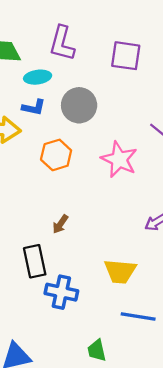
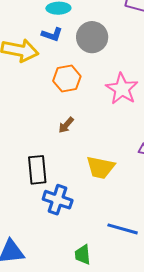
brown arrow: (60, 224) -> (66, 125), moved
yellow trapezoid: (120, 271) -> (100, 167), moved

